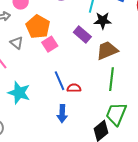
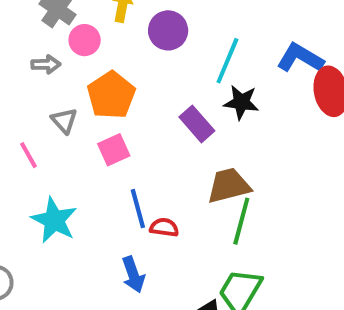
pink square: (50, 44) -> (114, 150), moved
brown trapezoid: (107, 50) -> (229, 186), moved
blue arrow: (62, 114) -> (133, 275), turned -30

